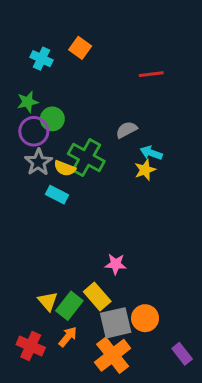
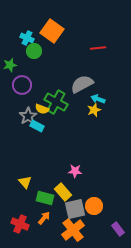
orange square: (80, 48) -> (52, 31), size x1.6
green star: (28, 102) -> (10, 65), moved
green circle: (52, 119) -> (34, 51), moved
gray semicircle: (126, 130) -> (82, 84), size x1.6
gray star: (38, 162) -> (28, 116), moved
yellow triangle: (48, 301) -> (25, 182), moved
green rectangle: (69, 306) -> (45, 198), turned 66

